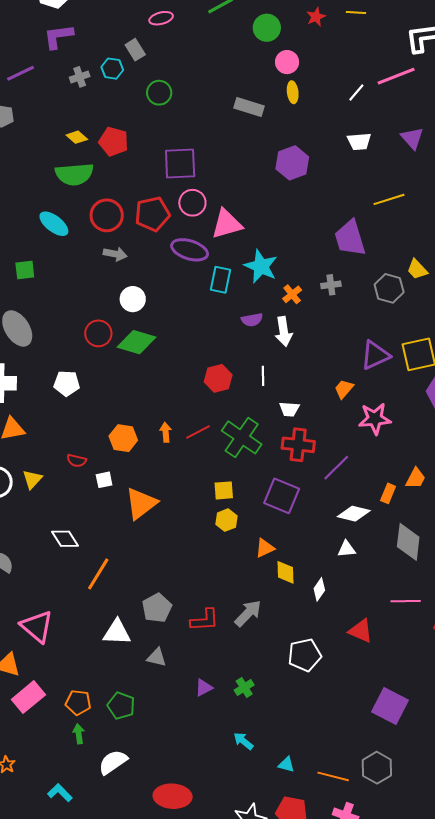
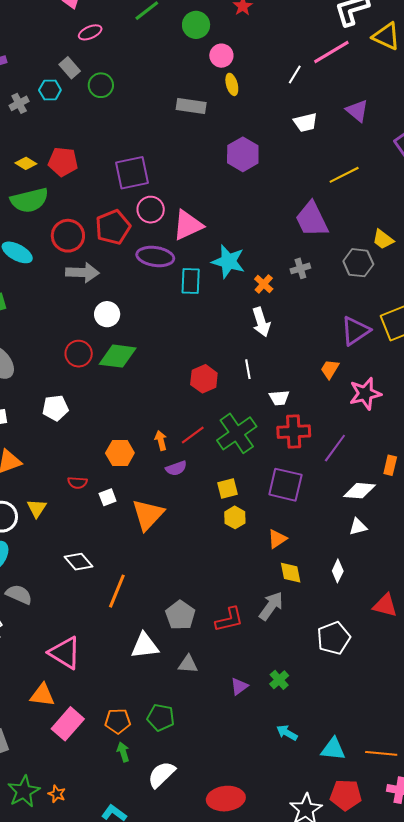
green circle: (159, 93) -> (101, 85), moved
gray arrow: (115, 254) -> (82, 273), size x1.4
purple semicircle: (252, 320) -> (176, 468), moved
green cross: (242, 437) -> (237, 433), turned 30
yellow diamond: (285, 572) -> (291, 573), moved
cyan triangle: (286, 764) -> (333, 749), size x1.5

